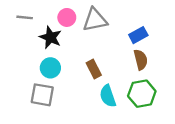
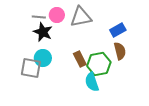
gray line: (25, 17) -> (39, 17), moved
green hexagon: (142, 94) -> (99, 64), moved
gray square: (42, 95) -> (31, 68), moved

